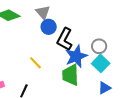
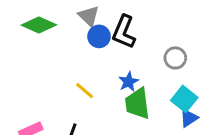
black L-shape: (65, 39) -> (124, 32), moved
blue star: (76, 56) -> (129, 82), moved, size x0.6
cyan square: (101, 63) -> (184, 99), moved

